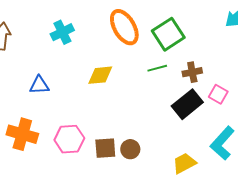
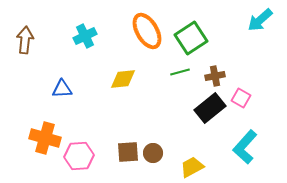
pink hexagon: (69, 139) -> (79, 156), moved
yellow trapezoid: (184, 163) -> (192, 167), moved

